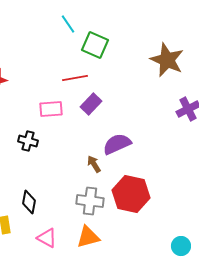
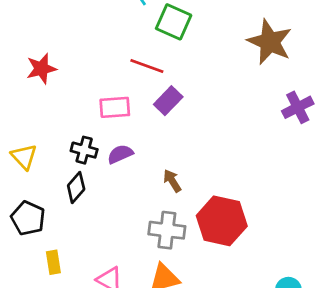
red line: (75, 78) -> (147, 66), turned 30
purple semicircle: (117, 144) -> (120, 154), moved, size x0.7
black diamond: (29, 202) -> (76, 187), moved, turned 30

